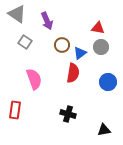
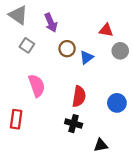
gray circle: (101, 47) -> (120, 51), moved
red semicircle: (73, 73) -> (79, 96), moved
blue circle: (108, 82) -> (117, 103), moved
black triangle: (104, 130) -> (101, 145), moved

